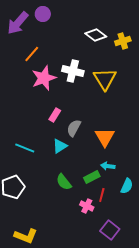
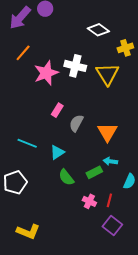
yellow cross: (123, 41) -> (125, 48), moved
orange line: (32, 54) -> (23, 53), moved
cyan triangle: (60, 146) -> (57, 152), moved
red line: (102, 195) -> (109, 200), moved

